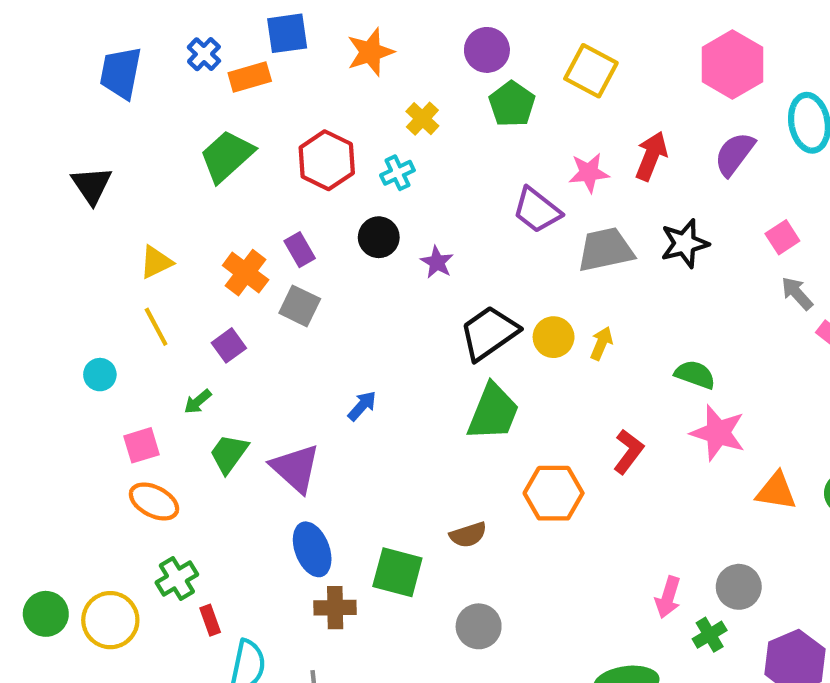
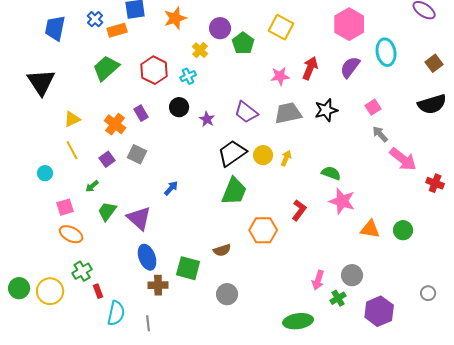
purple circle: (487, 50) -> (220, 28), moved
black triangle: (92, 185) -> (41, 82), size x1.4
purple trapezoid: (537, 210) -> (246, 112), moved
gray square: (300, 306) -> (137, 154), moved

